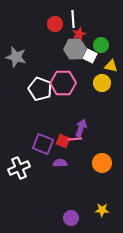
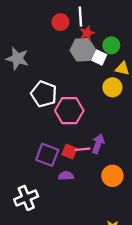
pink hexagon: (63, 83) -> (69, 111), moved
purple arrow: (81, 128) -> (98, 144), moved
white cross: (19, 168) -> (26, 198), moved

